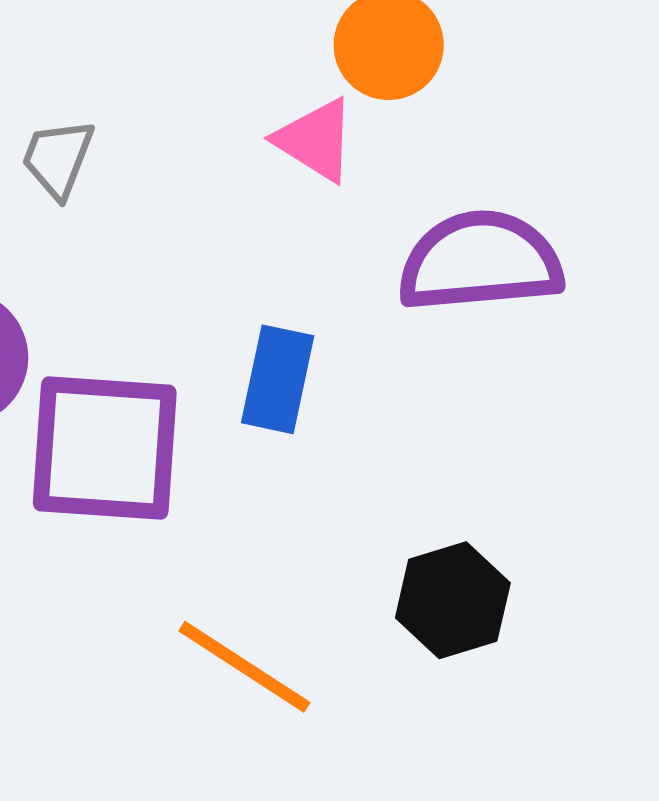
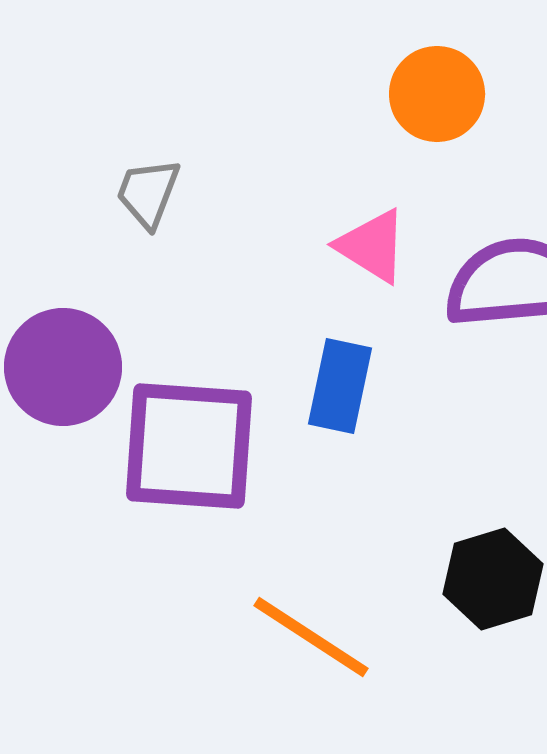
pink triangle: (315, 140) -> (372, 246), moved

